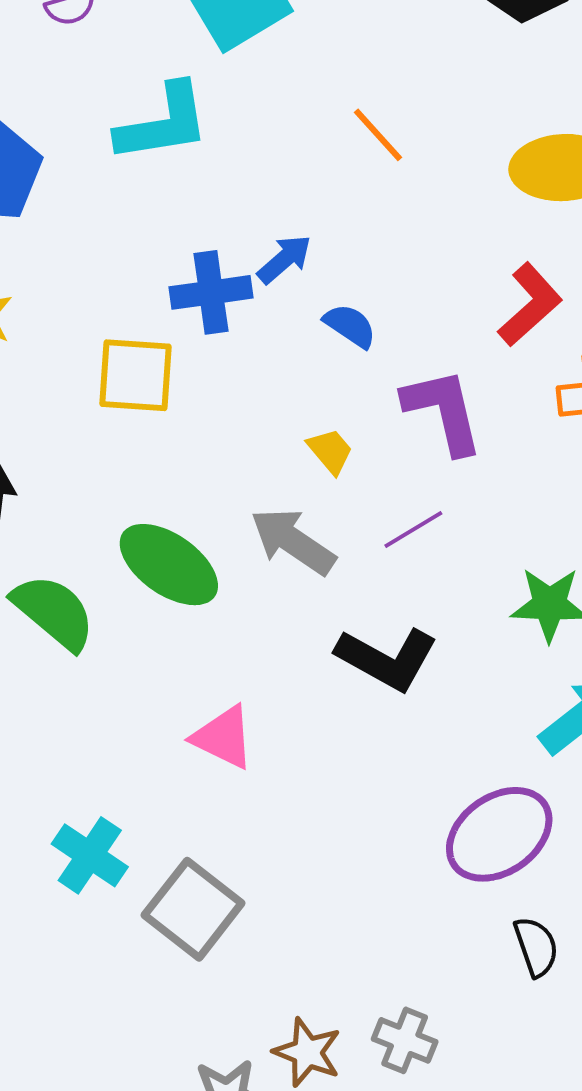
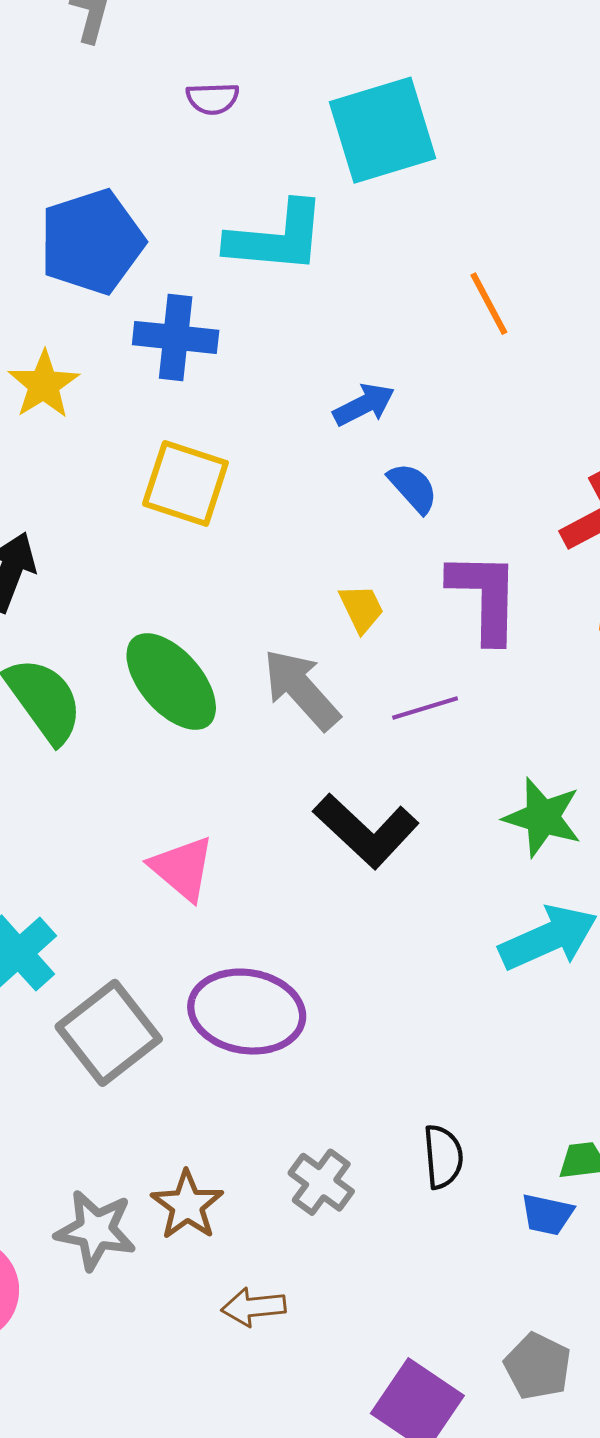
blue cross: (211, 292) -> (176, 337), moved
purple ellipse: (499, 834) -> (247, 1012), moved, turned 30
gray cross: (405, 1040) -> (321, 1182), moved

